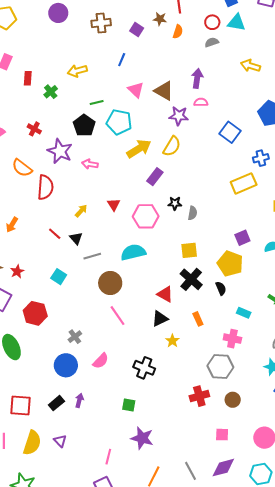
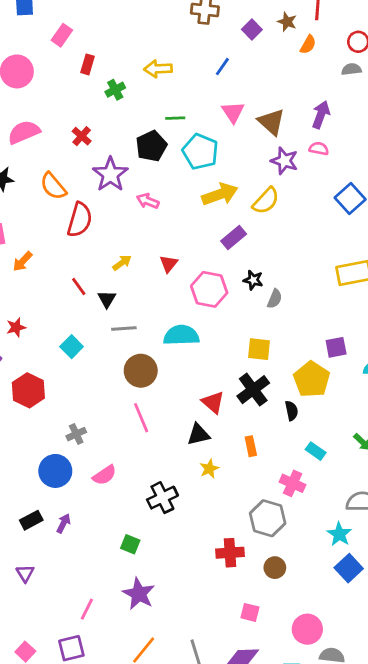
black cross: (144, 368) -> (162, 498), turned 30

